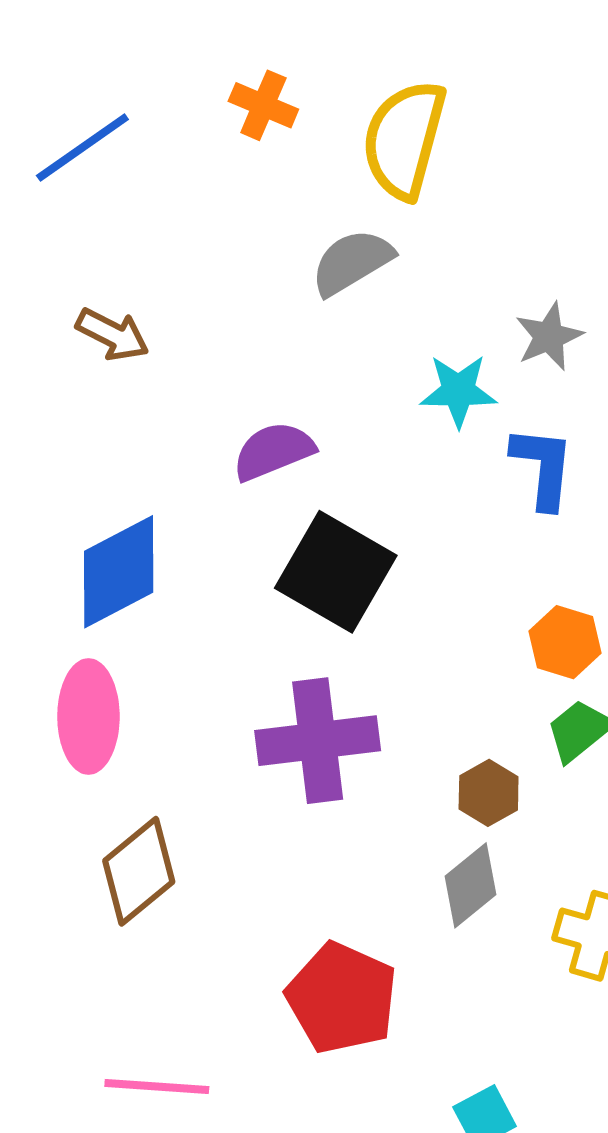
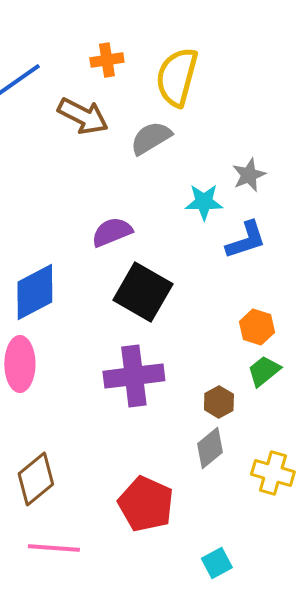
orange cross: (263, 105) -> (107, 60), turned -32
brown arrow: (113, 334) -> (83, 116), moved, size x1.4
blue L-shape: (543, 467) -> (246, 240), turned 66
brown diamond: (139, 871) -> (36, 479), moved

